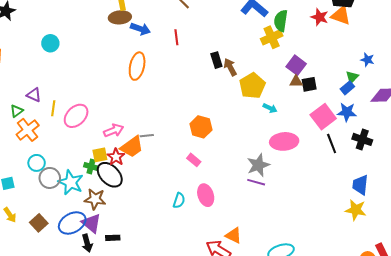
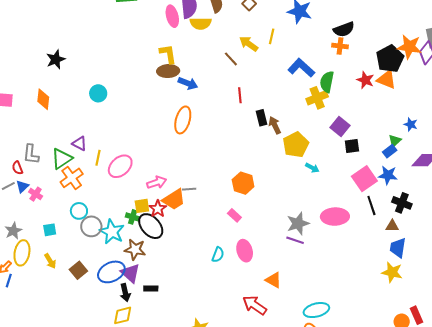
red line: (176, 37) -> (240, 95), moved
brown triangle: (296, 81) -> (392, 226), moved
green triangle: (17, 111) -> (62, 159), size x1.6
pink ellipse: (284, 141) -> (335, 217), moved
orange triangle: (233, 235) -> (273, 280), moved

